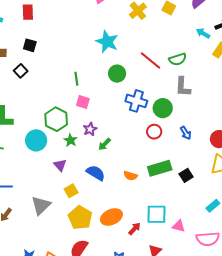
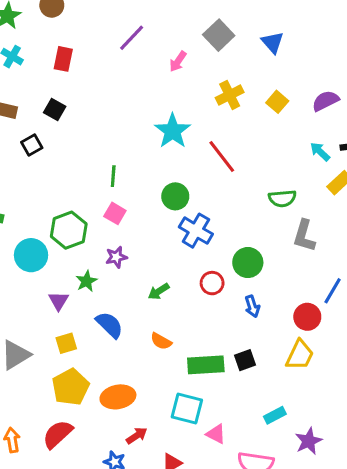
green semicircle: (178, 59) -> (282, 198), moved
red line: (150, 60) -> (222, 156), moved
green circle: (117, 74) -> (175, 196), moved
gray L-shape: (183, 87) -> (304, 236), moved
green circle: (163, 108) -> (248, 263), moved
blue arrow: (186, 133) -> (252, 306), moved
green star: (70, 140) -> (86, 281), moved
green arrow: (104, 144) -> (159, 291), moved
green rectangle: (160, 168) -> (206, 365), moved
red arrow: (134, 229) -> (137, 436), moved

